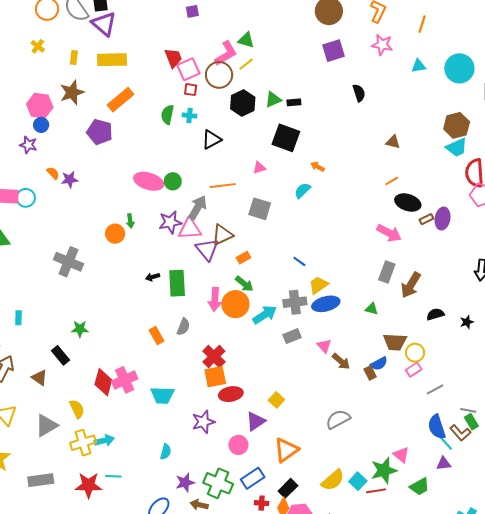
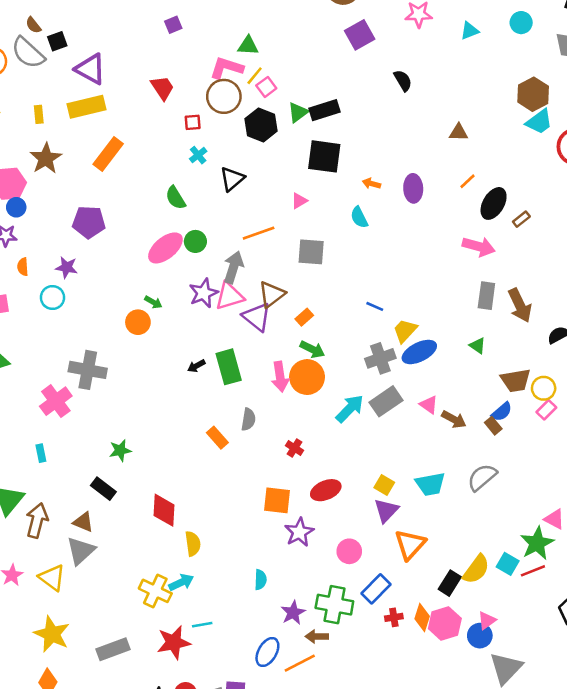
purple triangle: (104, 24) -> (90, 69), moved
pink L-shape: (226, 53) -> (226, 68), turned -120
cyan circle: (459, 68) -> (521, 23), size x0.6
pink square: (188, 69) -> (266, 87), moved, size x0.7
black rectangle: (294, 102) -> (325, 110), size x1.6
green semicircle: (167, 115) -> (176, 198), moved, turned -30
cyan cross: (189, 116) -> (198, 155), turned -32
purple pentagon: (100, 132) -> (89, 222), moved
orange semicircle: (53, 173) -> (23, 267), moved, turned -128
purple star: (70, 180) -> (67, 267), turned 30
pink ellipse: (149, 181) -> (165, 248), turned -44
cyan semicircle: (302, 190) -> (359, 217), turned -60
cyan circle: (26, 198) -> (53, 298), moved
black ellipse: (408, 202) -> (494, 203), turned -65
purple ellipse: (443, 219) -> (413, 188), moved
green arrow: (130, 221) -> (153, 302), turned -40
brown arrow: (411, 285) -> (520, 305), turned -44
green triangle: (372, 309) -> (478, 346), turned 32
cyan arrow: (265, 315) -> (350, 409), moved
gray rectangle: (292, 336) -> (386, 401), size x1.4
red cross: (214, 356) -> (295, 448), size x0.6
orange square: (215, 377) -> (277, 500), moved, turned 30
pink cross: (125, 380) -> (56, 401), moved
cyan trapezoid: (162, 395) -> (430, 484), moved
yellow semicircle: (77, 409) -> (193, 544), moved, turned 30
gray semicircle: (338, 419) -> (482, 477), moved
purple triangle: (256, 421) -> (386, 510), moved
gray triangle: (46, 425) -> (81, 551), moved
yellow cross: (83, 443) -> (155, 591), turned -35
black rectangle: (288, 488) -> (450, 583), moved

